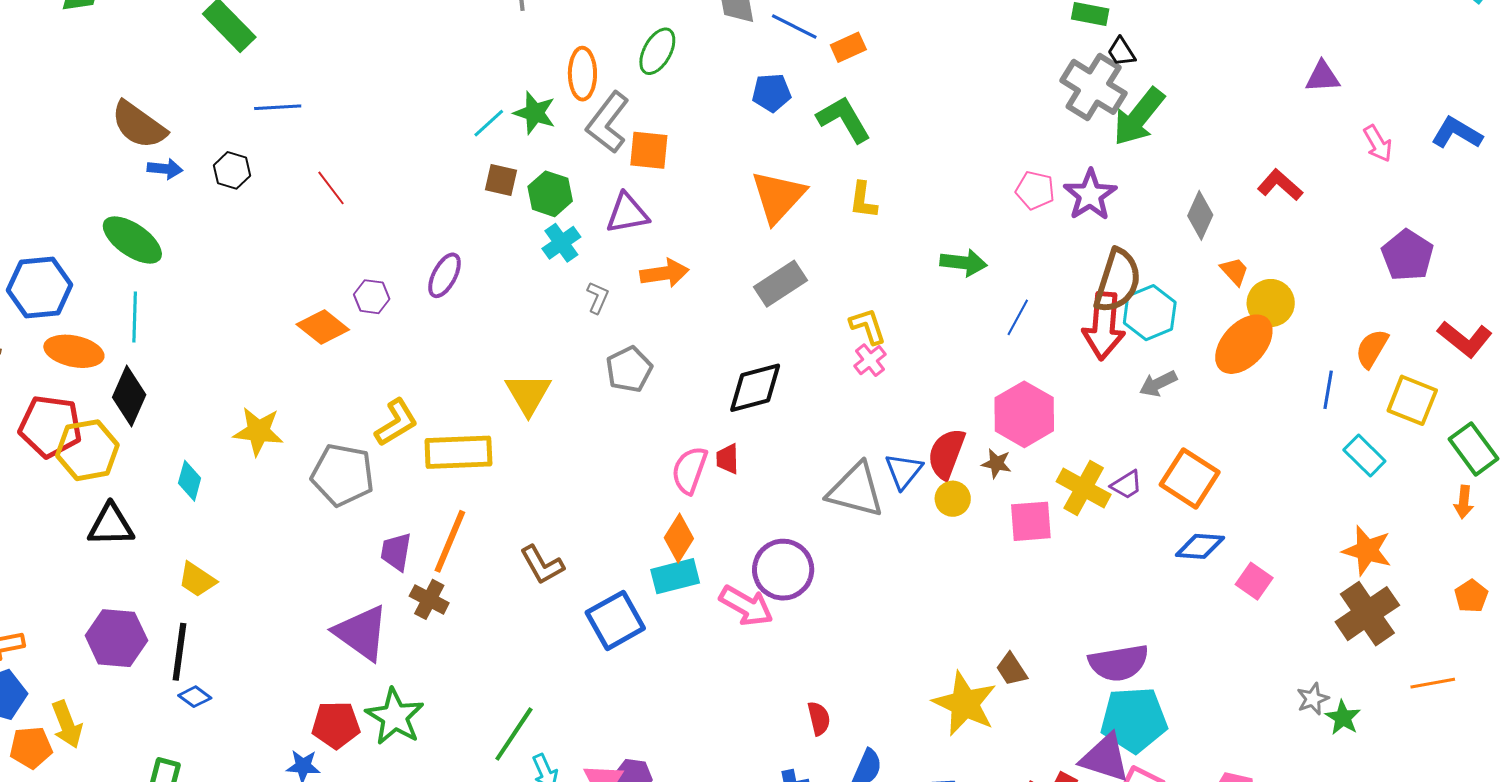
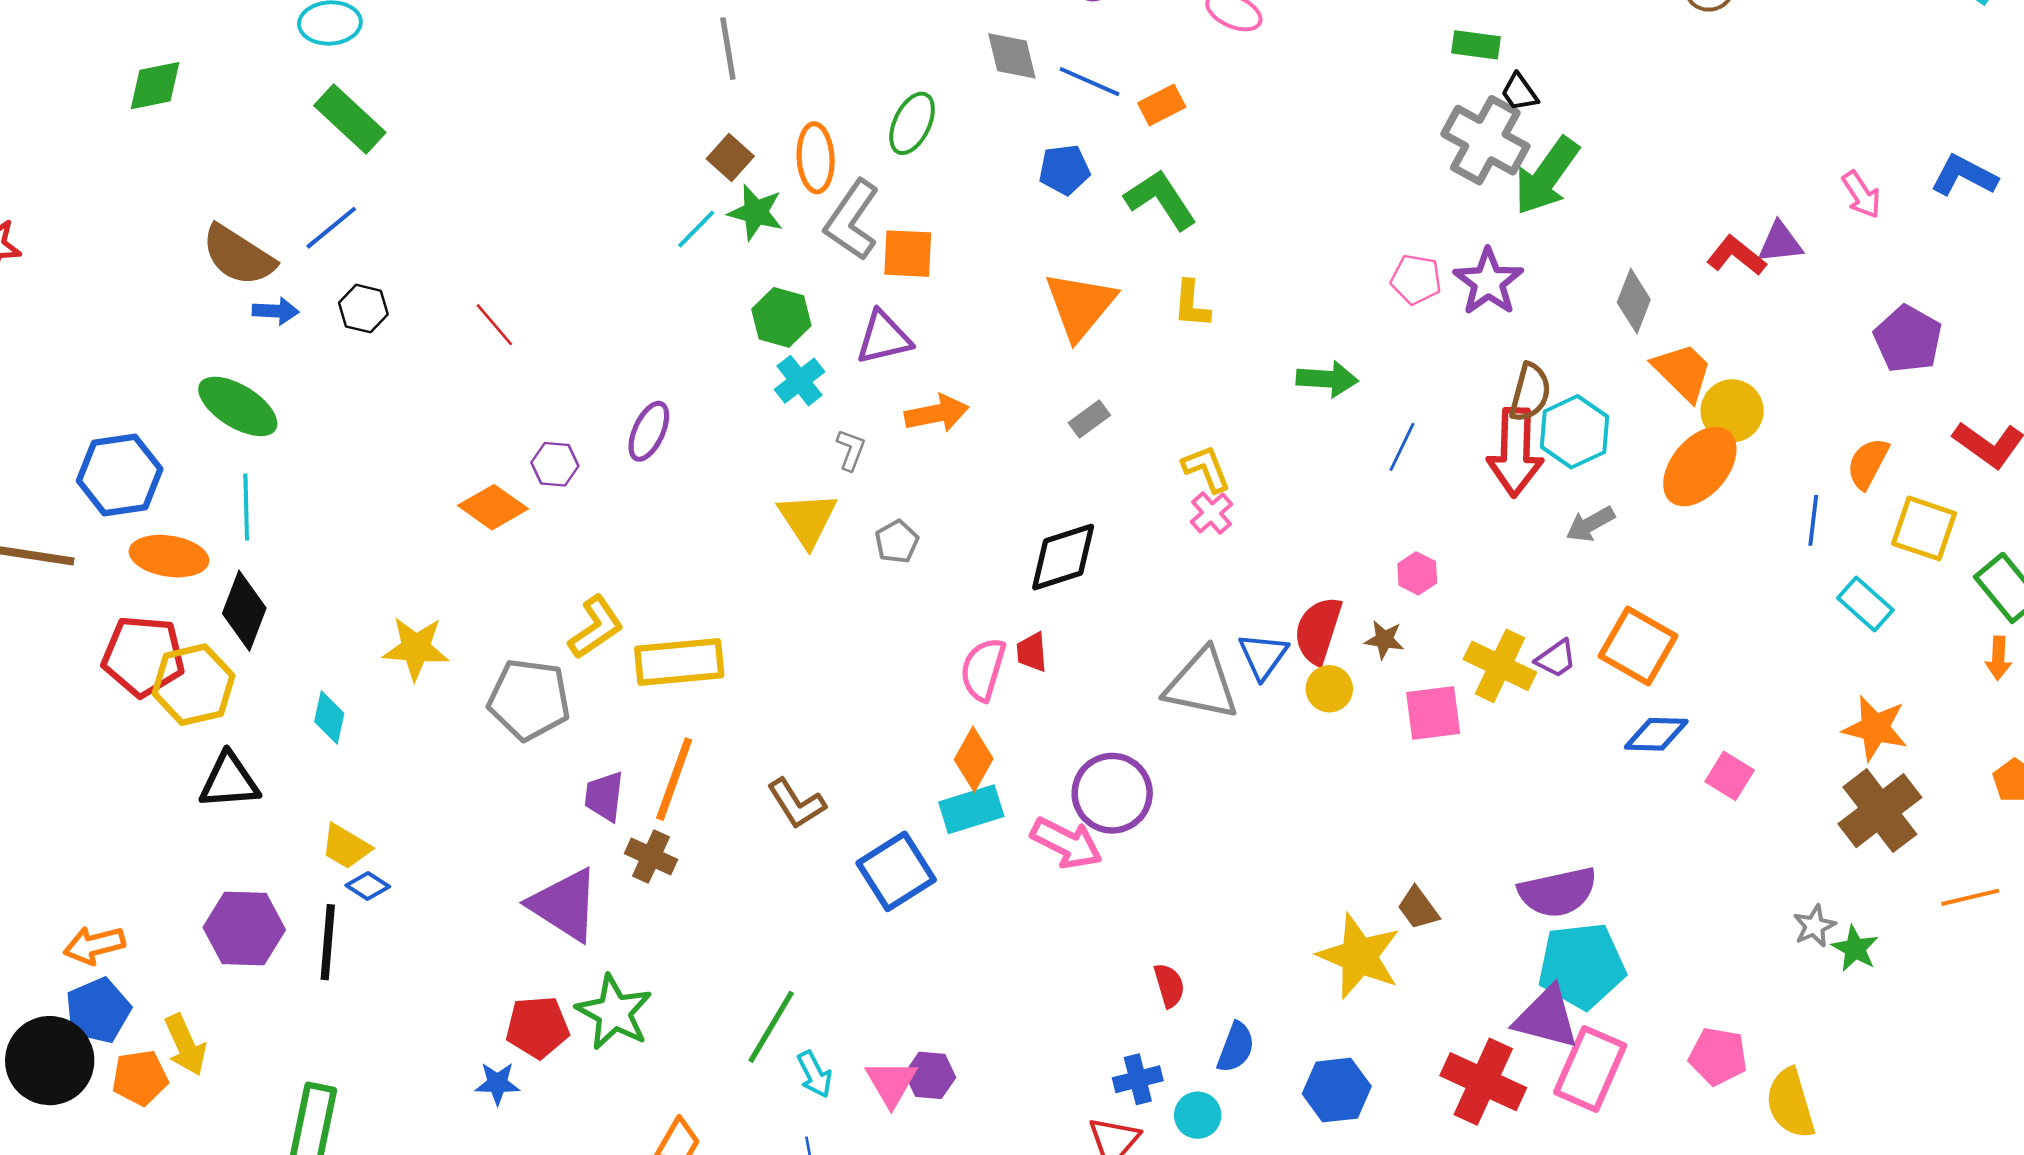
purple triangle: (1322, 77) -> (1780, 243), moved
blue line: (278, 107) -> (331, 228), moved, turned -33
brown square: (501, 180) -> (730, 157), moved, turned 32
orange trapezoid: (1235, 271) -> (1683, 372), size x1.6
brown semicircle: (1118, 281) -> (1530, 392), size x0.7
gray rectangle: (781, 284) -> (1089, 419), size x0.6
gray pentagon: (629, 369) -> (897, 542), size x0.7
yellow triangle: (528, 394) -> (808, 519), moved
pink hexagon: (1024, 414) -> (1417, 573), size x0.5
blue diamond: (195, 697) -> (368, 886), moved

